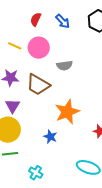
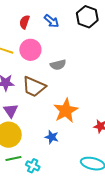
cyan cross: (36, 173) -> (33, 166), moved

